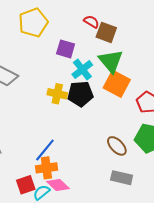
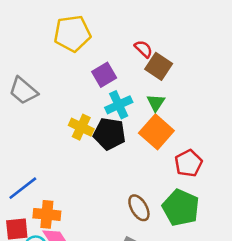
purple square: (66, 49) -> (104, 75), turned 30
green triangle: (111, 61) -> (156, 103), size x0.6
blue line: (45, 150) -> (23, 188), moved

